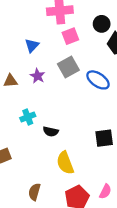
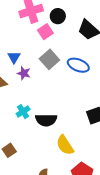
black circle: (102, 24) -> (58, 16), moved
blue triangle: (32, 45) -> (14, 57), moved
black semicircle: (51, 132) -> (46, 120), size x1.5

